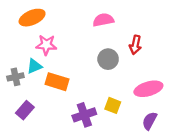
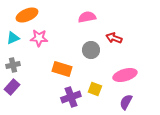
red arrow: (135, 45) -> (114, 38), turned 98
cyan triangle: (34, 66) -> (13, 38), moved
orange rectangle: (57, 82) -> (62, 69), moved
purple rectangle: (25, 110) -> (12, 87), moved

